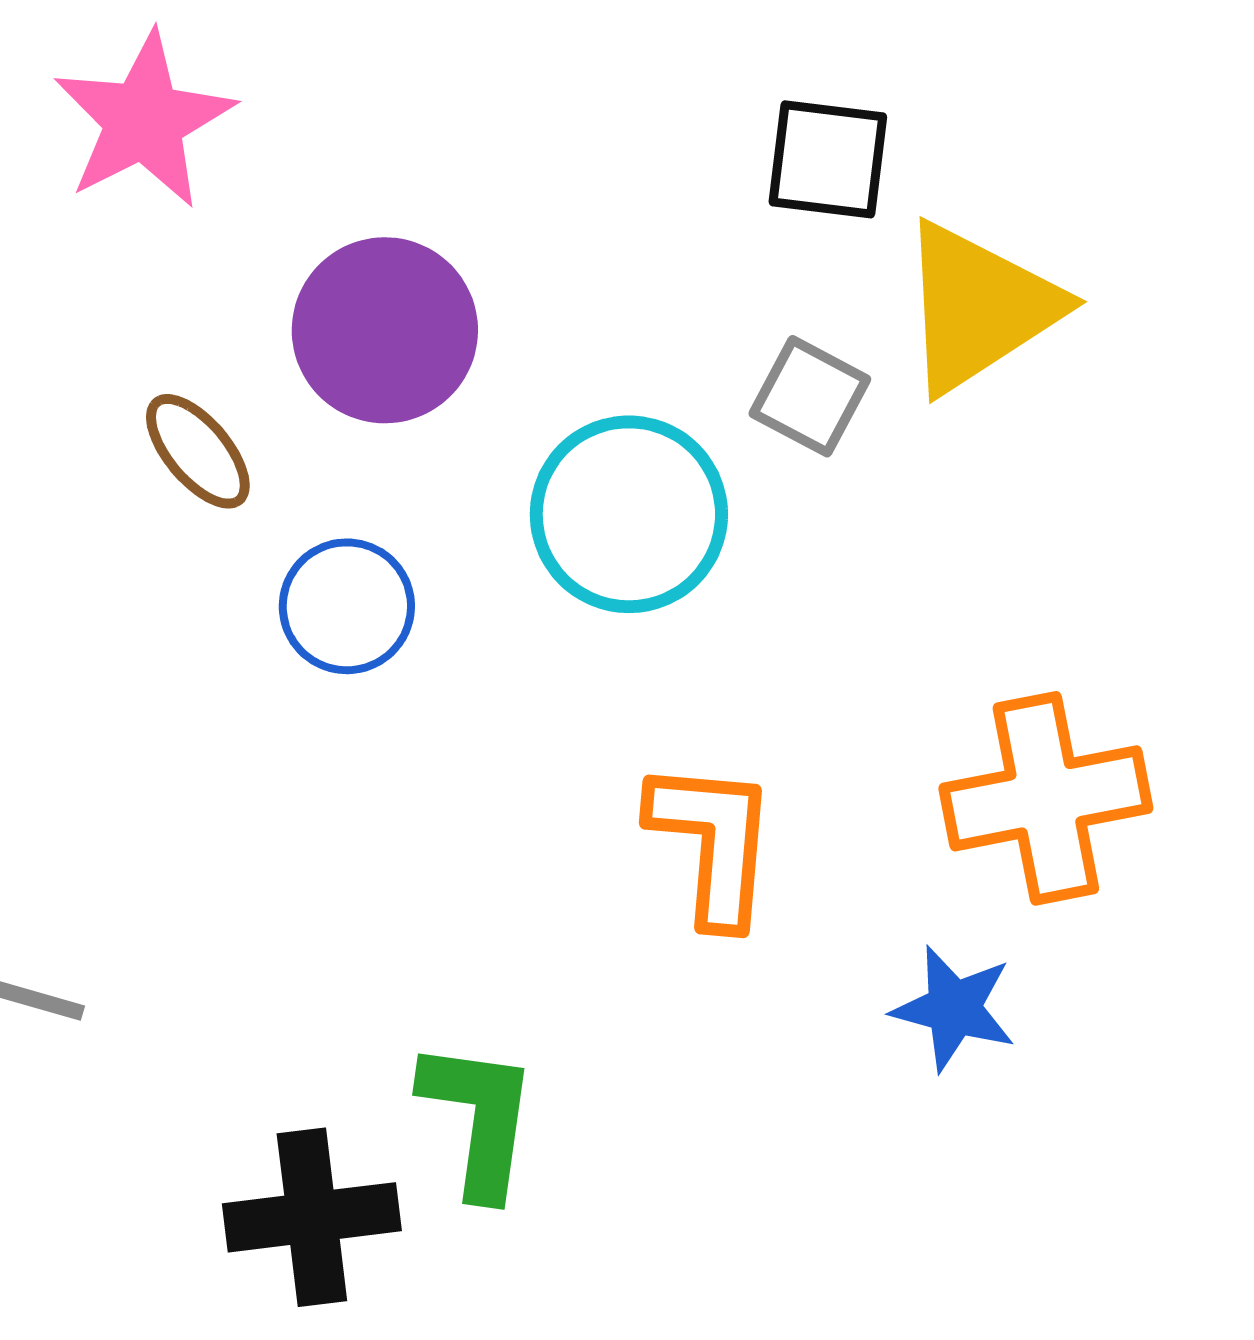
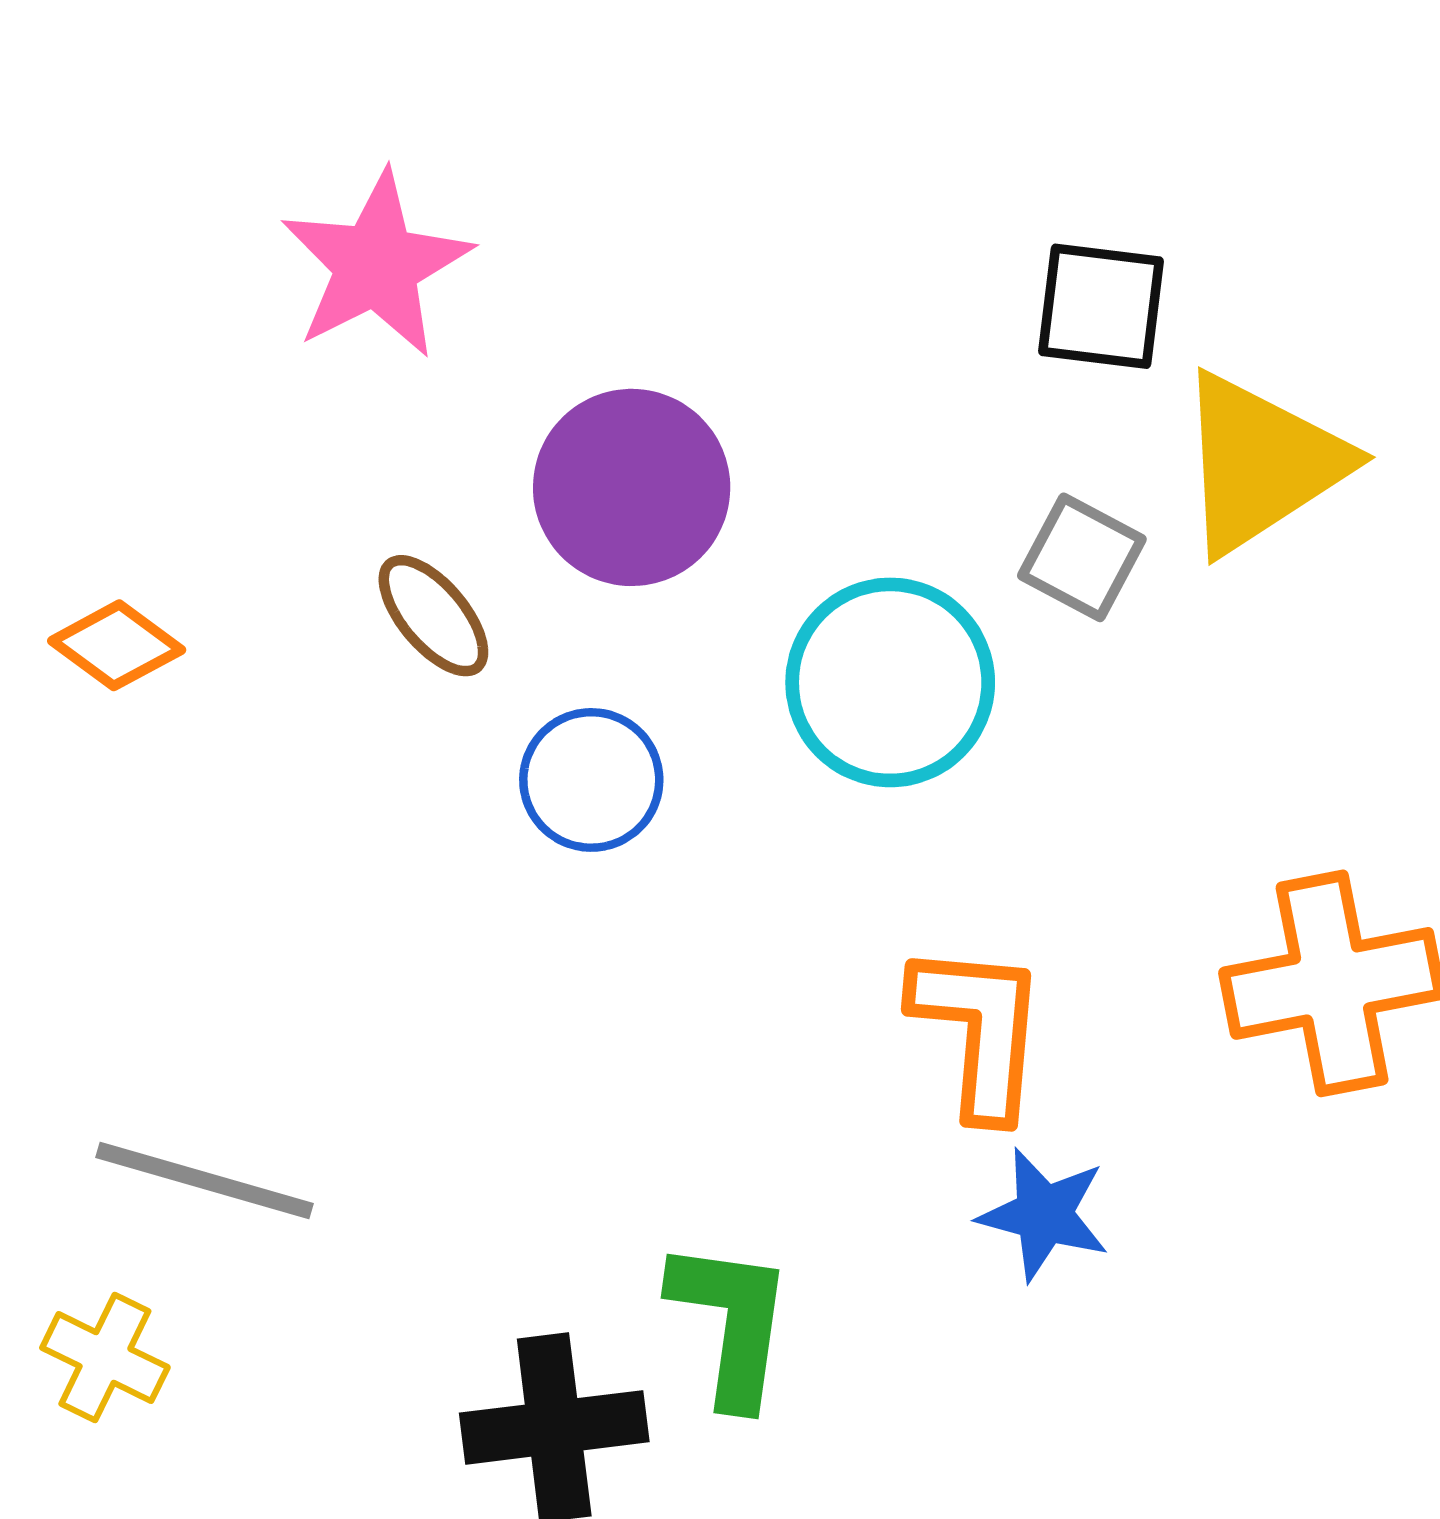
blue star: (954, 1008) -> (1044, 1214), moved

